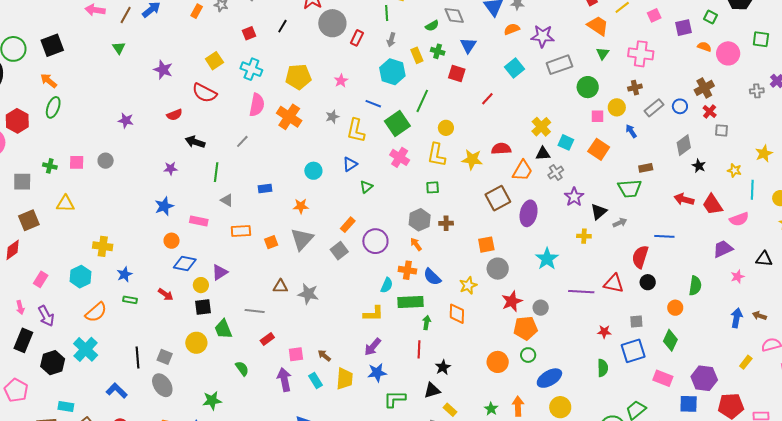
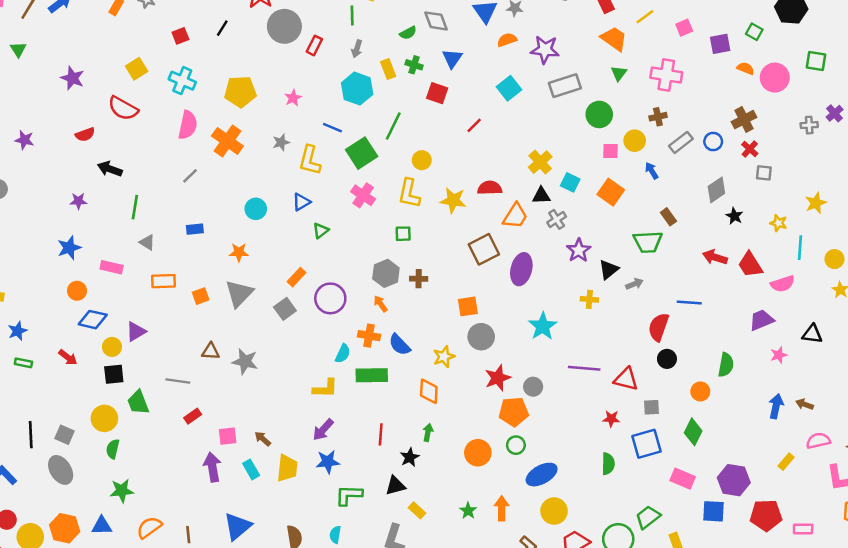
gray line: (242, 141) -> (190, 176), moved
brown rectangle: (646, 168) -> (668, 217), turned 64
red triangle: (614, 283) -> (626, 379), moved
green arrow: (427, 323) -> (428, 432), moved
green semicircle: (242, 368) -> (113, 449), moved, turned -133

